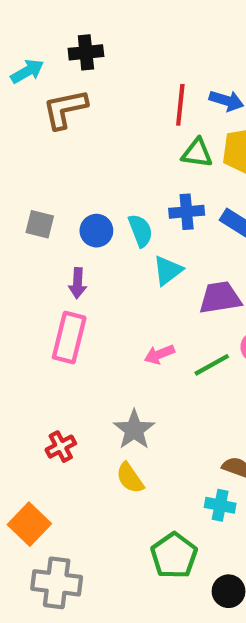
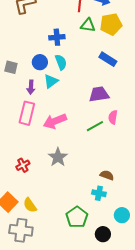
blue cross: (187, 212) -> (57, 37), moved
gray square: (40, 224) -> (11, 67), moved
cyan triangle: (168, 270) -> (51, 81), moved
pink arrow: (159, 354) -> (55, 121), moved, size x1.6
yellow semicircle: (130, 478) -> (30, 205), moved

